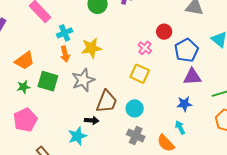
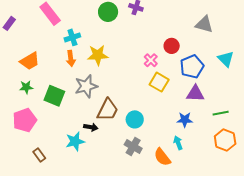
yellow square: (140, 74) -> (159, 82), moved
green square: (48, 81) -> (54, 96), moved

